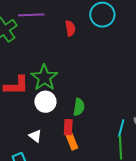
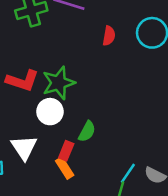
white triangle: (35, 136) -> (24, 148), size x1.6
orange rectangle: (72, 141) -> (65, 168), turned -30

